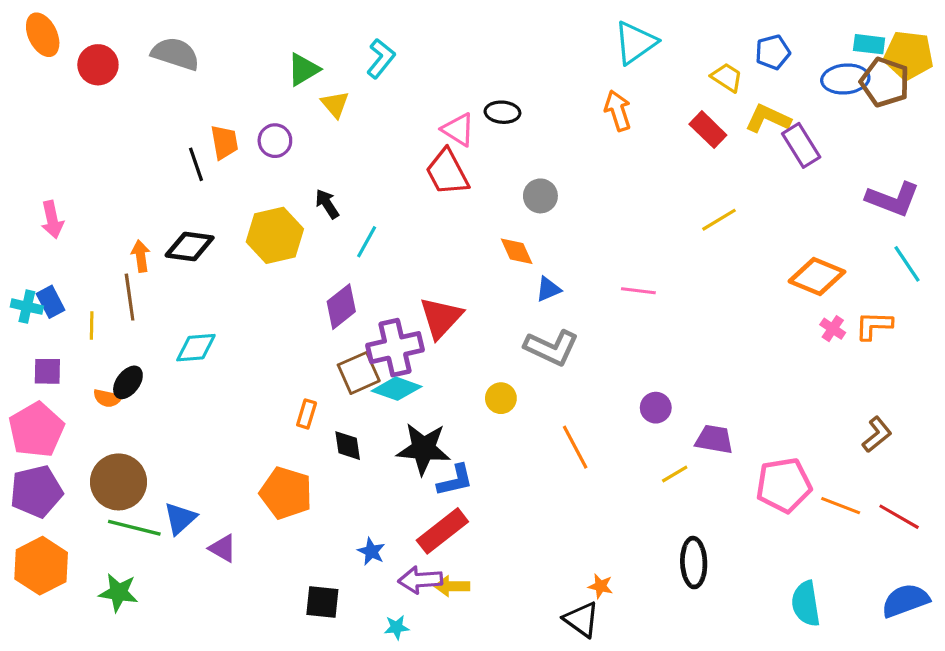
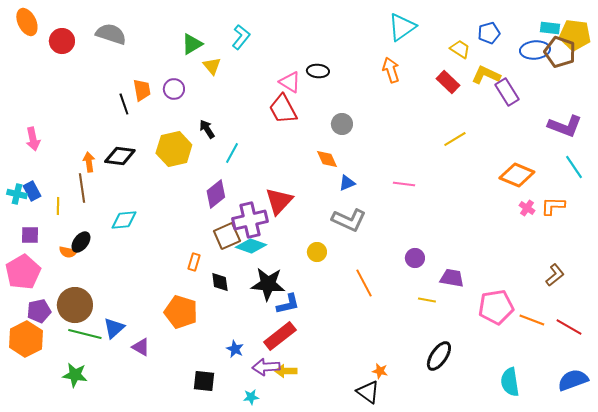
yellow line: (675, 474) -> (427, 300), turned 42
purple pentagon: (36, 491) -> (39, 311), moved, size x0.7
black ellipse: (694, 563) -> (439, 356), turned 36
orange hexagon: (41, 566) -> (26, 339), moved

